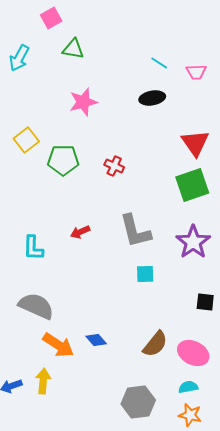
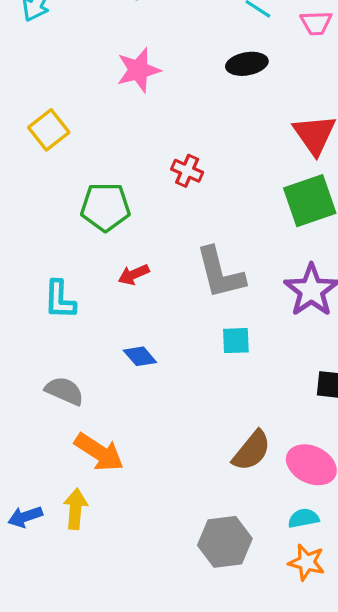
green pentagon: (63, 160) -> (105, 207), moved
gray semicircle: (36, 306) -> (64, 391), size x0.7
blue diamond: (96, 340) -> (140, 356), moved

